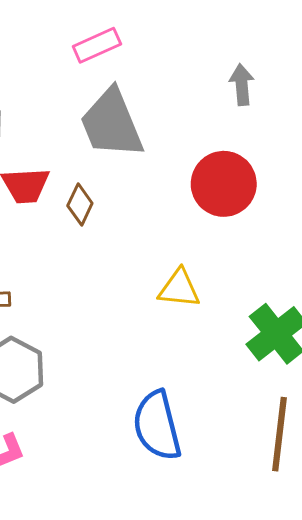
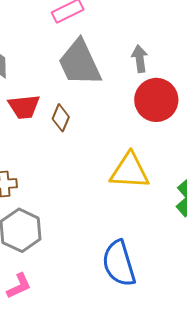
gray arrow: (242, 85) -> (140, 59), moved
yellow triangle: (179, 289) -> (130, 171), size x1.4

